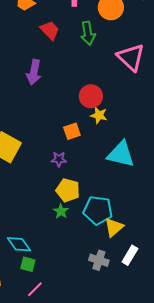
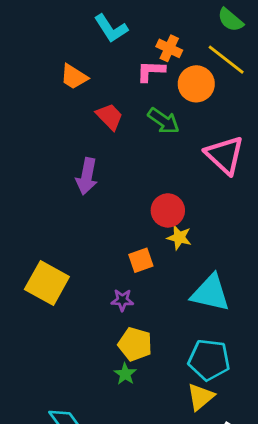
green arrow: (88, 33) -> (164, 121), turned -45
cyan pentagon: (98, 210) -> (209, 360), moved

